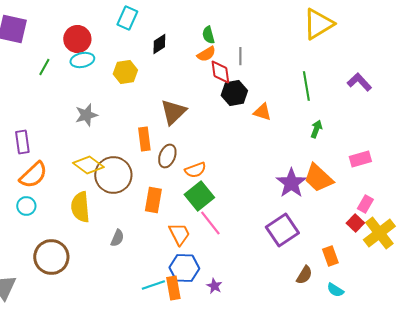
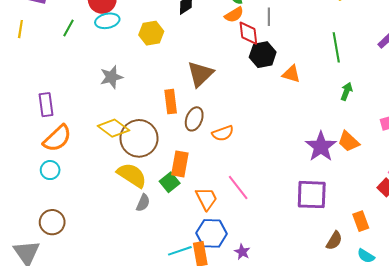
orange trapezoid: (318, 178) -> (349, 141), size x0.7
green square: (199, 196) -> (170, 182), moved, size x0.7
yellow semicircle: (80, 207) -> (132, 175), moved, turned 128
purple square: (282, 230) -> (312, 195), turned 36
brown circle: (51, 257) -> (52, 222), moved, size x0.7

